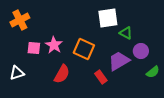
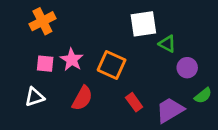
orange cross: (20, 20) -> (42, 21), moved
purple trapezoid: (119, 61) -> (170, 110), moved
white triangle: (17, 73) -> (35, 97), moved

